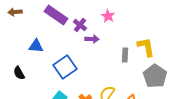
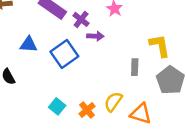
gray rectangle: (125, 55) -> (135, 67), moved
blue square: (65, 67) -> (64, 54), moved

